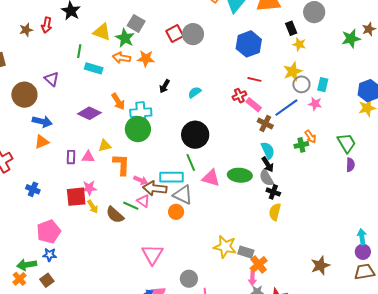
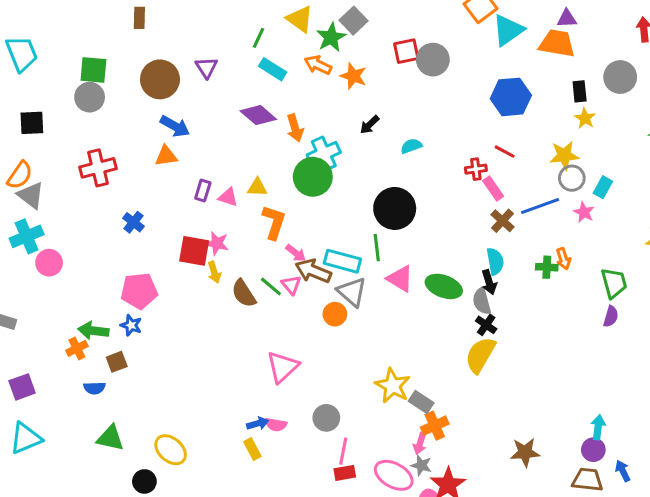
purple diamond: (89, 113) -> (258, 115), moved
cyan cross: (141, 113) -> (324, 154), turned -35
yellow semicircle: (275, 212) -> (480, 355), size x1.4

